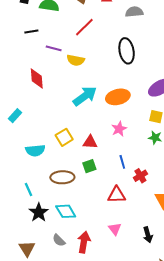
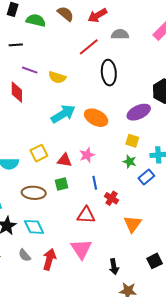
red line: (84, 27) -> (89, 47), moved
purple line: (54, 48) -> (30, 70), moved
orange ellipse: (118, 97) -> (96, 118), turned 35
pink star: (119, 129) -> (87, 155), moved
red cross: (140, 176) -> (112, 198), turned -32
pink triangle: (115, 229) -> (81, 249), size x1.6
black arrow: (148, 235) -> (114, 267), moved

